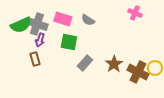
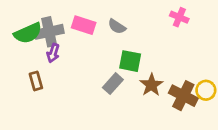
gray cross: (37, 24) -> (49, 32), turned -30
green square: (69, 42) -> (130, 61), moved
brown rectangle: (35, 59) -> (36, 81), moved

